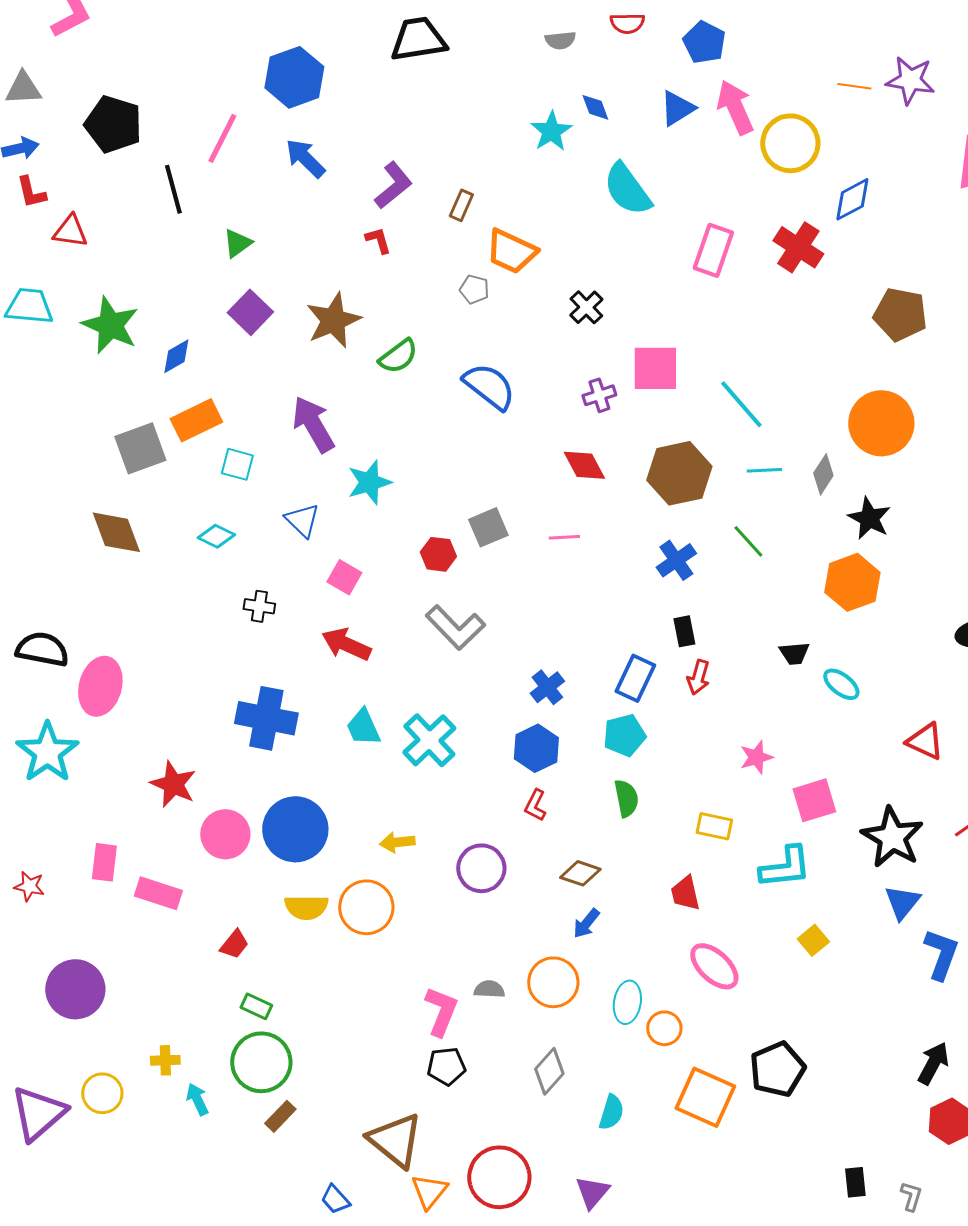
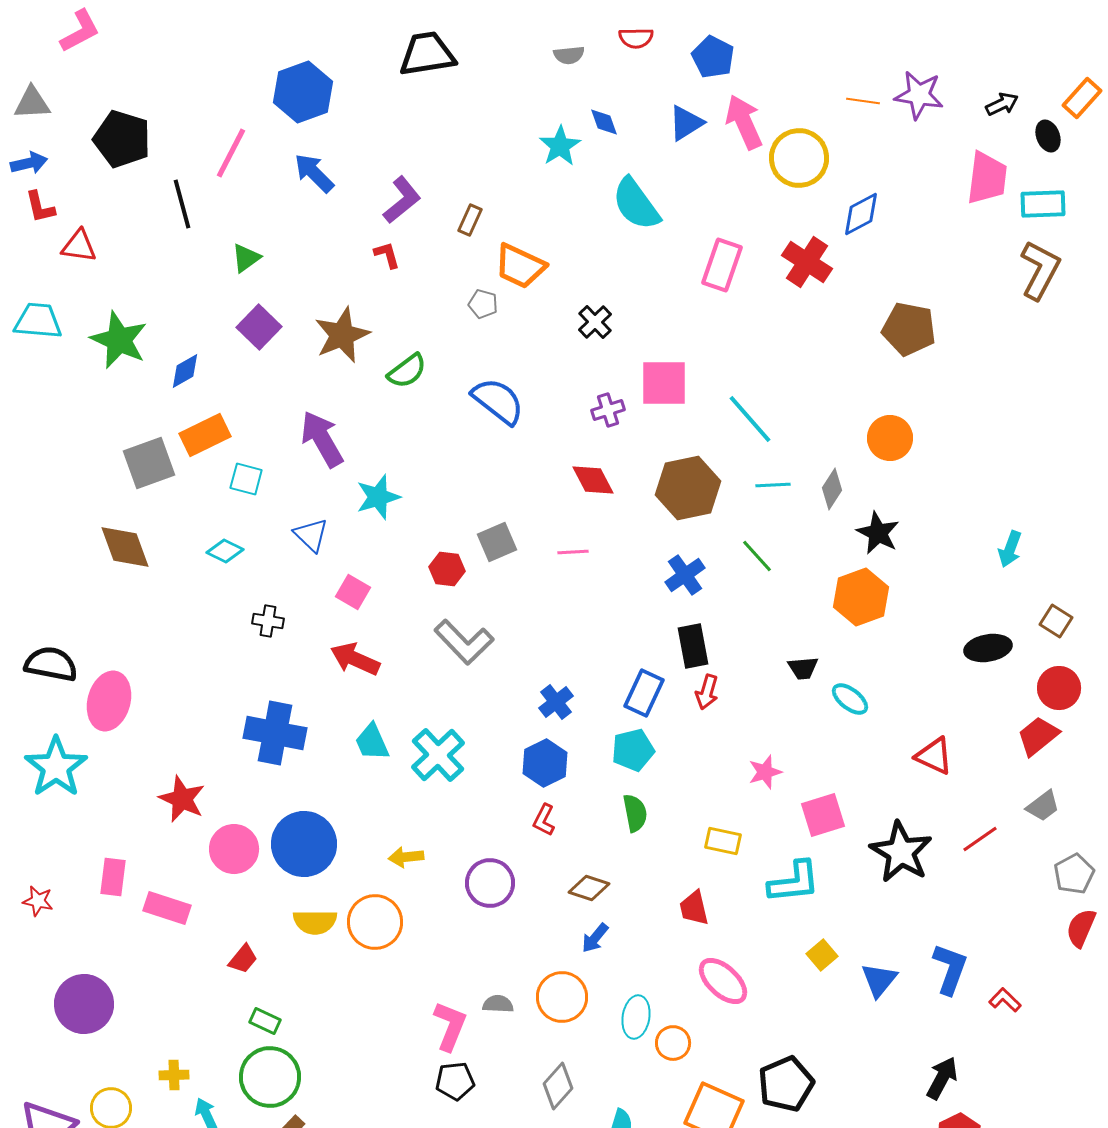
orange circle: (881, 423) -> (890, 438), size x0.7
black rectangle: (684, 631) -> (693, 646), size x1.4
blue triangle: (902, 902) -> (879, 980), moved

